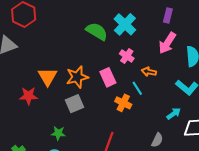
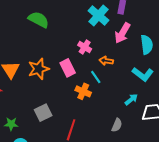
cyan cross: (125, 24) -> (98, 15), moved
green semicircle: (97, 31) -> (39, 20), moved
gray square: (75, 104) -> (43, 113), moved
green star: (58, 133) -> (11, 124), moved

